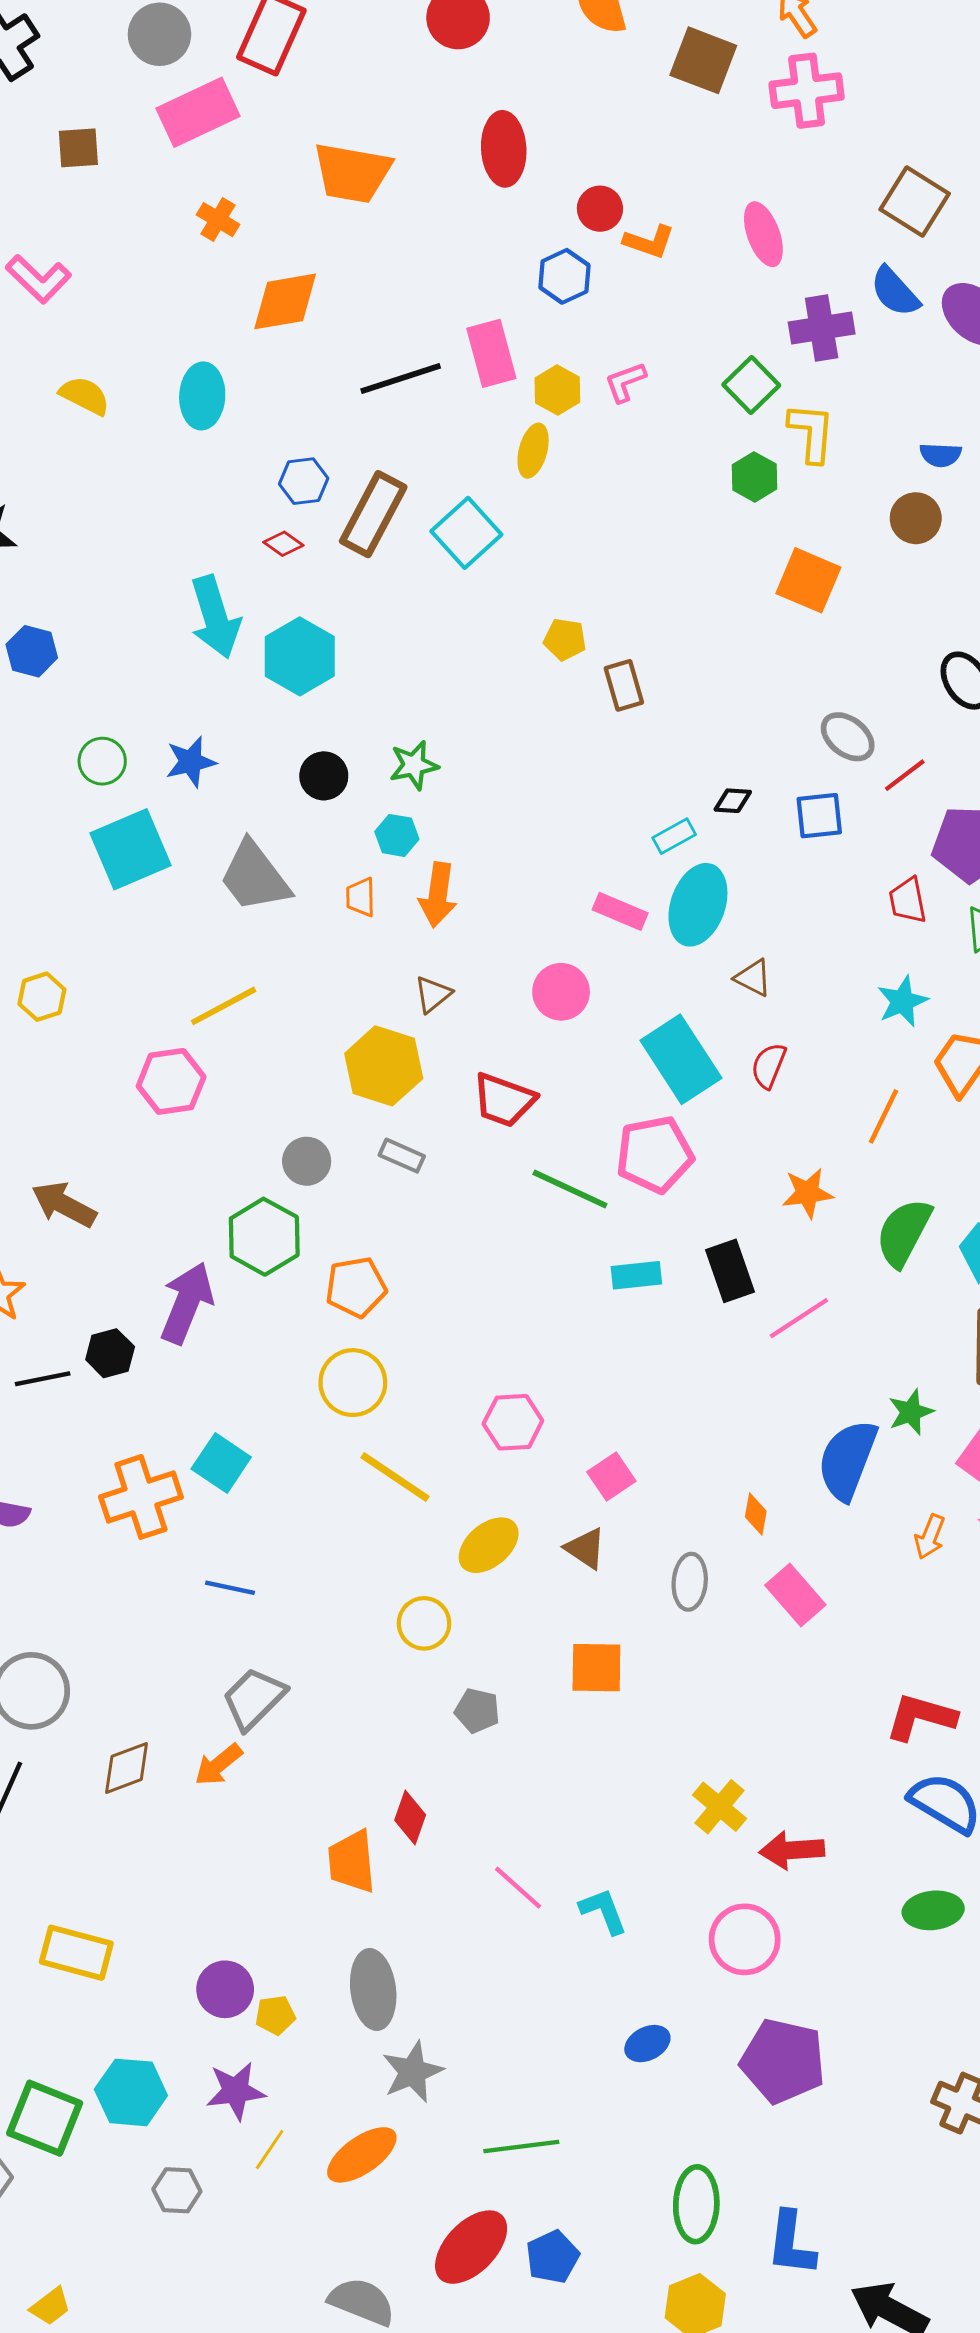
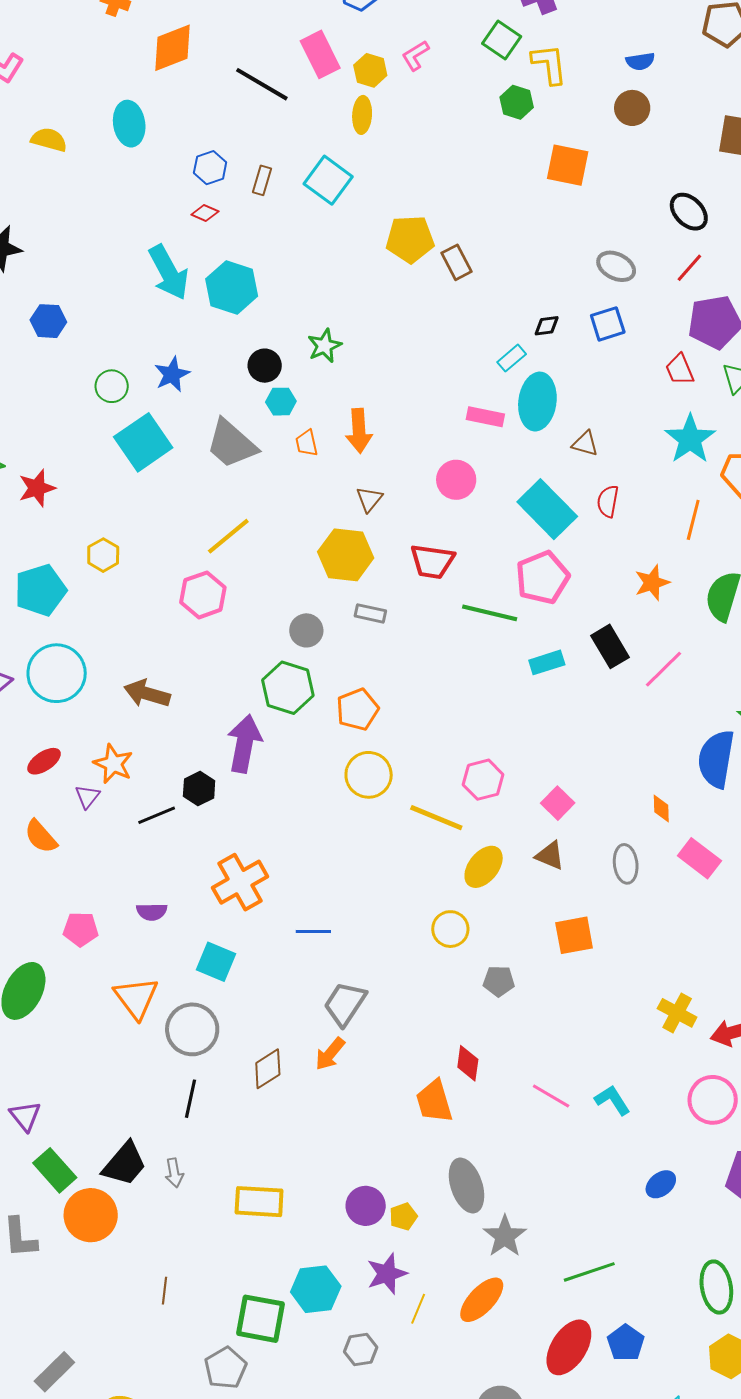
black line: (401, 378) -> (262, 84), turned 60
brown rectangle: (373, 514) -> (262, 180), size x0.5
yellow pentagon: (565, 639) -> (410, 239), size x1.6
red line: (905, 775) -> (689, 268), moved
cyan hexagon: (397, 835) -> (281, 402), moved
cyan star: (902, 1001) -> (690, 439), size x1.4
cyan square: (221, 1463) -> (216, 962), moved
yellow line: (395, 1477) -> (436, 818), moved

